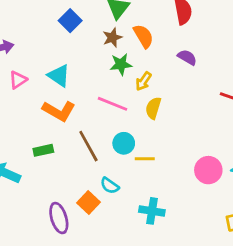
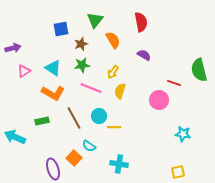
blue square: (70, 21) -> (61, 29), turned 35
brown star: (112, 38) -> (81, 44), moved
green star: (121, 64) -> (82, 65), moved
pink circle: (208, 170) -> (159, 100), moved

